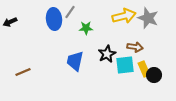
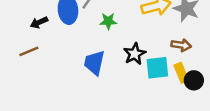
black arrow: (10, 22) -> (39, 22), moved
brown arrow: (135, 47) -> (181, 45), moved
brown line: (23, 72) -> (29, 51), moved

